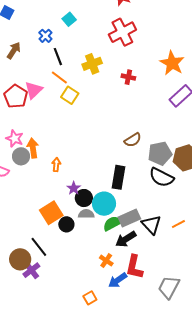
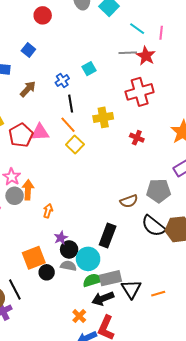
pink triangle: (34, 90) -> (40, 132), turned 30
gray pentagon: (160, 153) -> (158, 191), moved
black semicircle: (161, 177) -> (153, 226), moved

